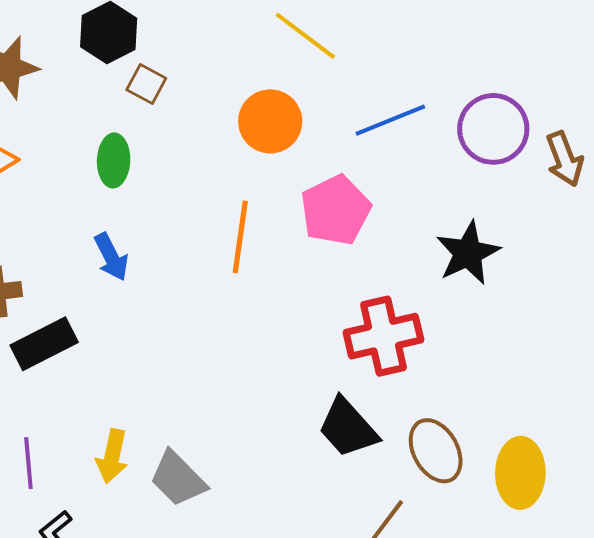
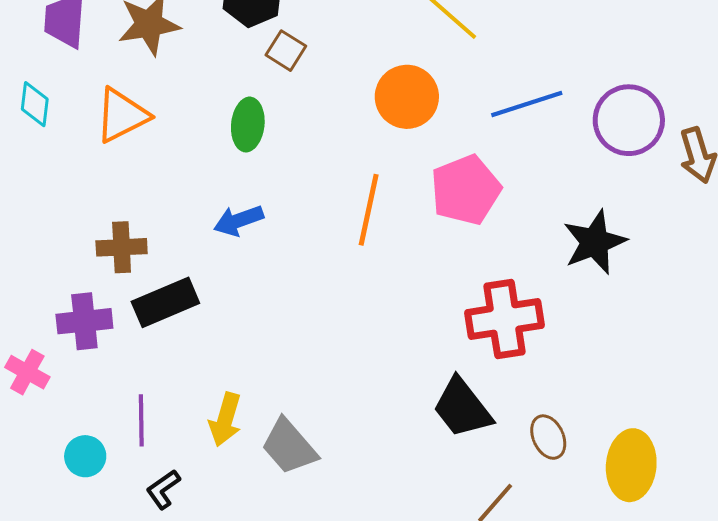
blue arrow: (111, 257) -> (239, 220), turned 93
brown ellipse: (436, 451) -> (548, 437), size x0.7

